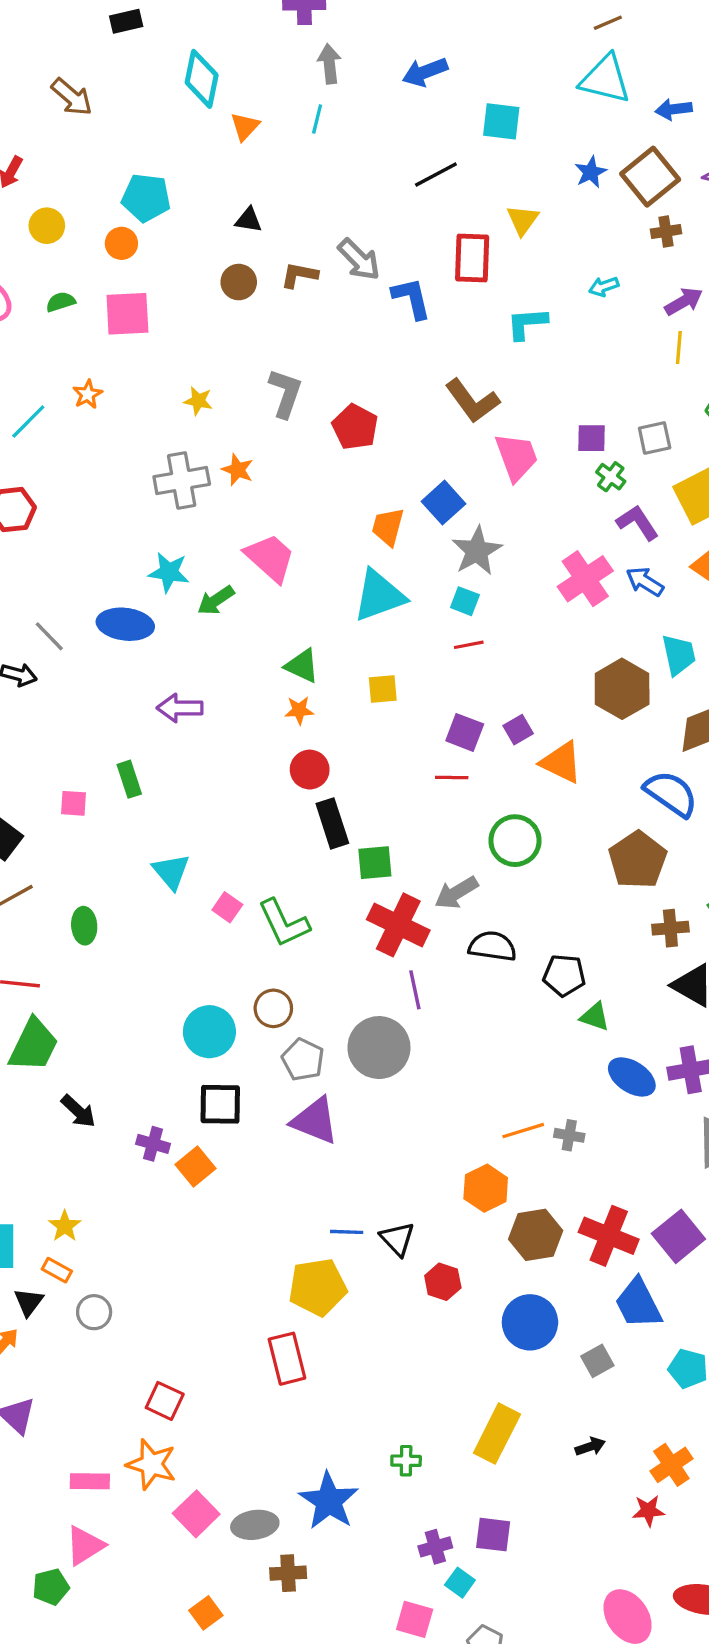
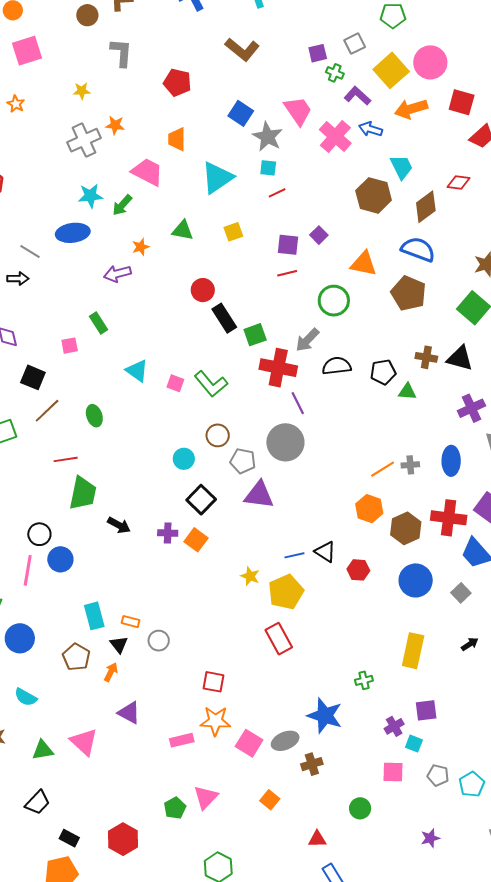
gray L-shape: (285, 393) -> (121, 53), moved
pink trapezoid: (516, 457) -> (298, 111), moved
orange trapezoid: (388, 527) -> (177, 139), moved
orange star: (299, 710) -> (141, 247), moved
orange triangle: (561, 762) -> (364, 264), moved
brown cross: (670, 928) -> (426, 357), moved, turned 30
cyan circle: (209, 1032) -> (184, 459), size x0.7
blue ellipse: (632, 1077) -> (451, 461), moved, turned 72
black square: (220, 1104) -> (201, 500), turned -32
yellow star: (65, 1226) -> (250, 576), moved
pink triangle: (85, 1546) -> (206, 797), moved

